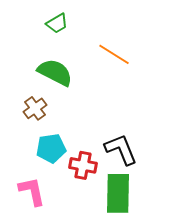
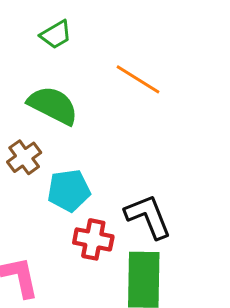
cyan pentagon: (51, 148) -> (69, 190), moved

